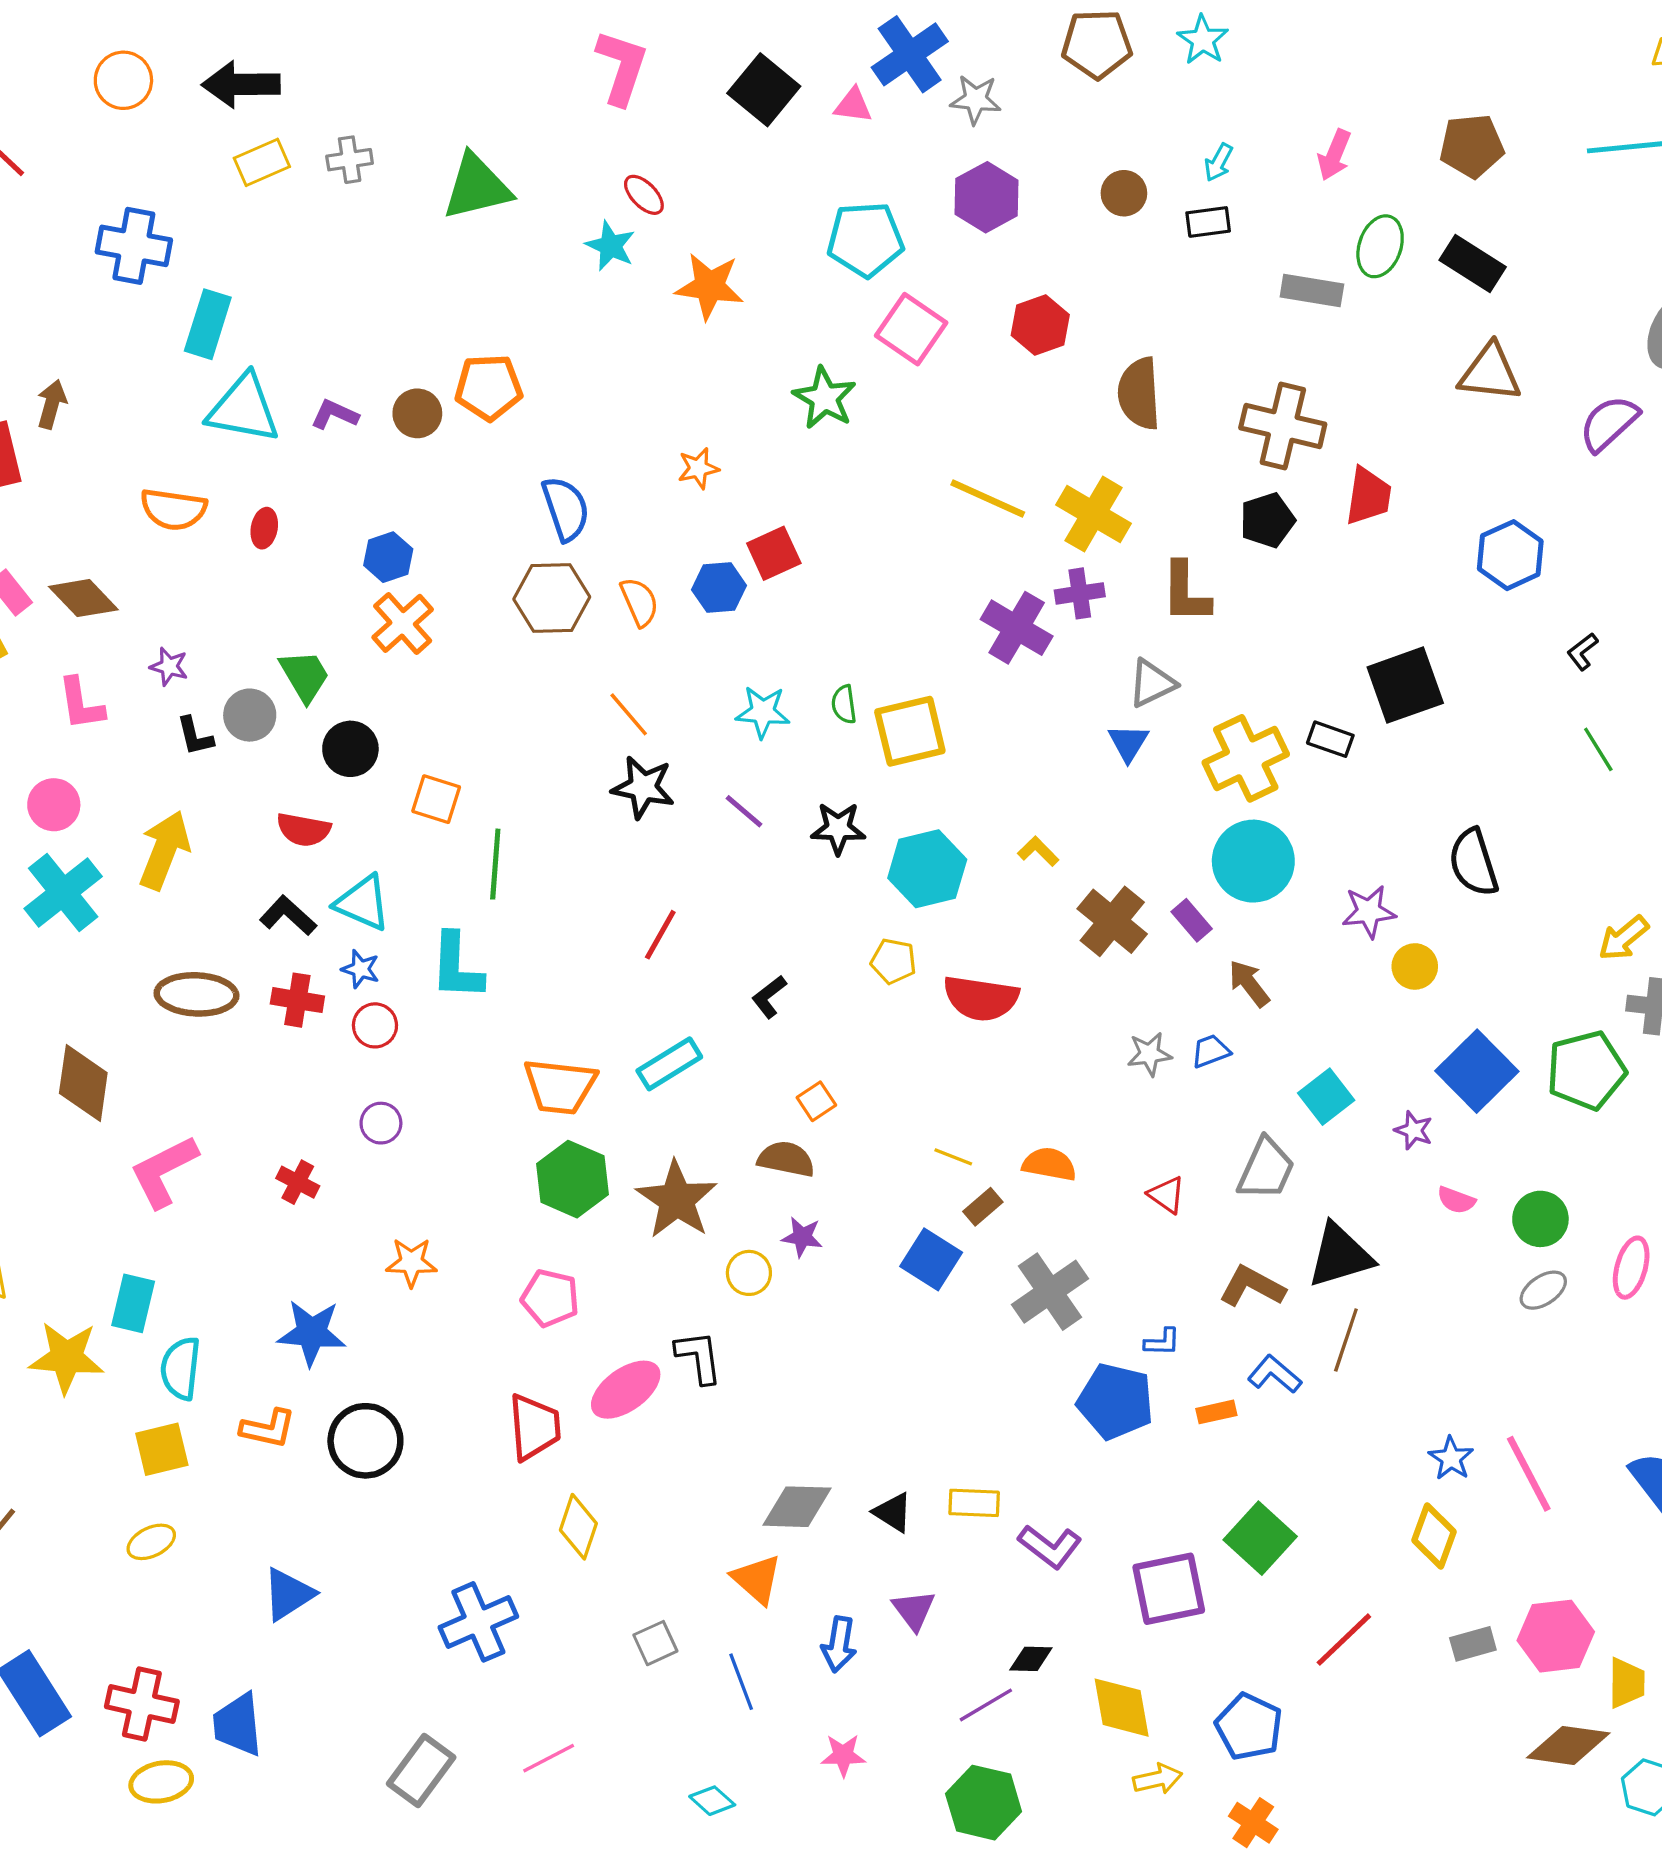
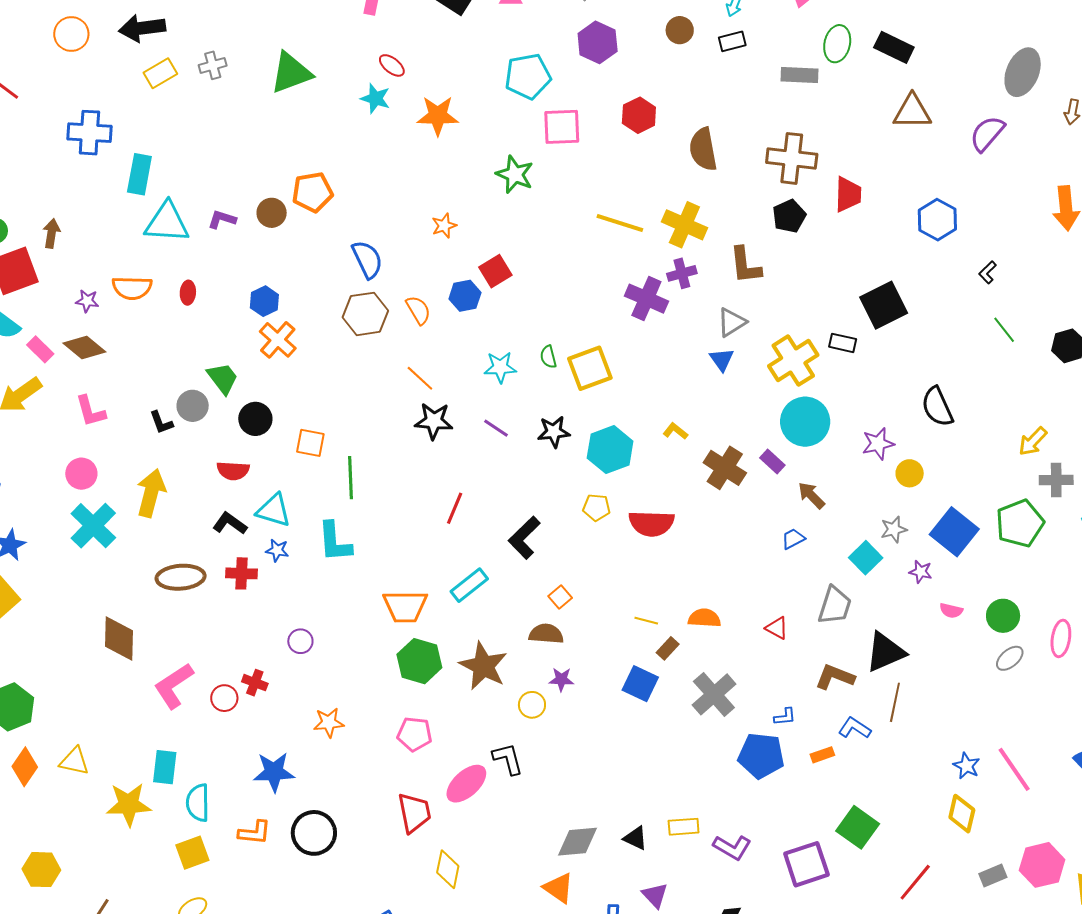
pink square: (911, 329) -> (562, 127), turned -30
purple star: (169, 666) -> (87, 301), moved
black L-shape: (769, 997) -> (524, 538), size x1.6
red circle: (375, 1025) -> (224, 698), moved
gray star: (1149, 1054) -> (894, 529), moved

